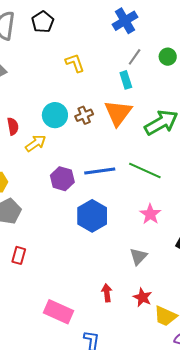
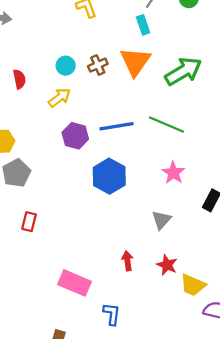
cyan circle: (55, 115) -> (66, 66), size x0.7
yellow arrow: (36, 143) -> (59, 98), moved

